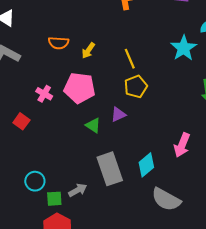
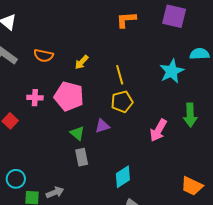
orange semicircle: (59, 43) -> (44, 56), moved
pink cross: (44, 94) -> (35, 98), turned -35
pink arrow: (182, 145) -> (158, 130), moved
gray rectangle: (110, 169) -> (82, 157), moved, size x0.6

